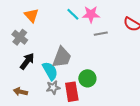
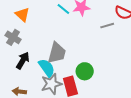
gray line: (101, 34) -> (107, 26), moved
gray star: (53, 87) -> (51, 84), size x1.5

